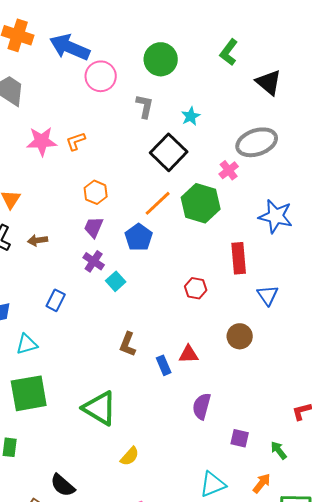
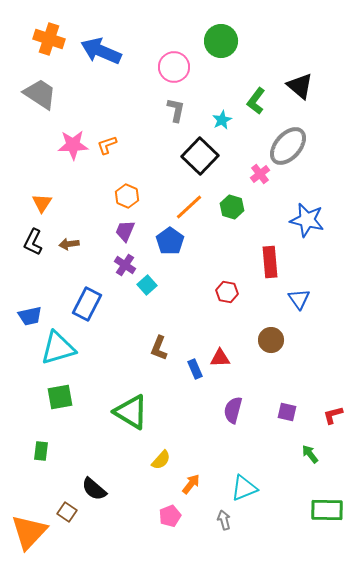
green L-shape: (229, 52) -> (256, 101), moved
green circle: (161, 59) -> (221, 41), moved
pink circle: (101, 76) -> (174, 67), moved
gray ellipse: (257, 142) -> (288, 146), turned -30
green hexagon: (201, 203) -> (232, 207), size x0.6
blue rectangle: (56, 300) -> (87, 304), size x1.5
cyan triangle: (27, 344) -> (58, 348), size x1.6
green square: (29, 393) -> (60, 397), size x0.7
purple square: (240, 438) -> (287, 412), moved
orange arrow: (262, 483) -> (191, 484), moved

